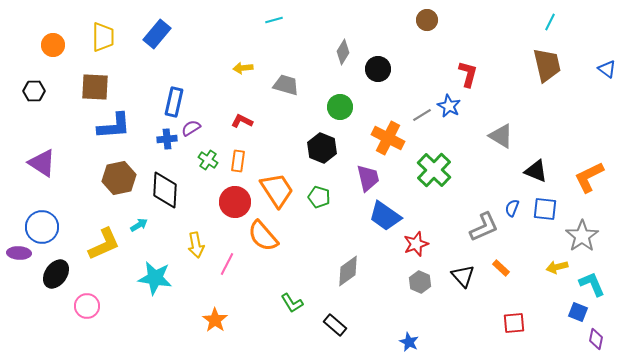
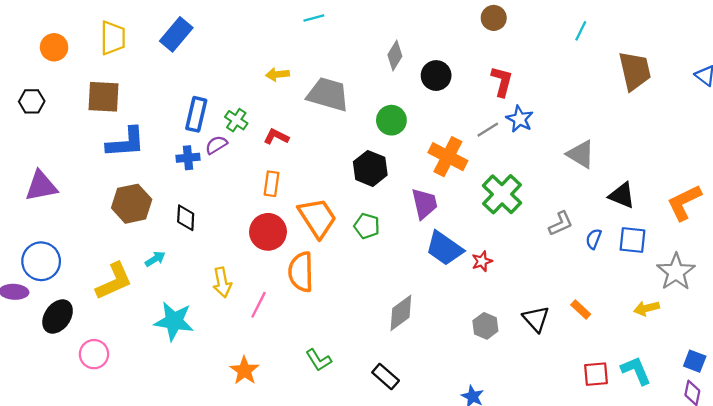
cyan line: (550, 22) -> (581, 31), moved
red L-shape: (468, 74) -> (502, 81), moved
gray trapezoid: (286, 85) -> (328, 94), size x1.4
green cross: (208, 160) -> (236, 120), moved
purple triangle: (42, 163) -> (41, 186), turned -44
black diamond: (165, 190) -> (186, 218), size x0.6
gray L-shape: (484, 227) -> (561, 224), moved, size x0.7
orange semicircle: (263, 236) -> (301, 272), turned 40
red star: (416, 244) -> (482, 261), moved, size x0.7
cyan L-shape: (592, 284) -> (636, 371), moved
green L-shape: (292, 303) -> (319, 360), moved
blue square: (578, 312) -> (695, 361), moved

